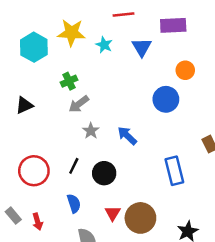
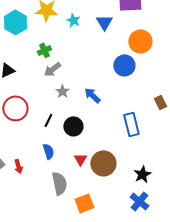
orange circle: (185, 70) -> (140, 41), size x1.5
red circle: (34, 171) -> (15, 108), moved

